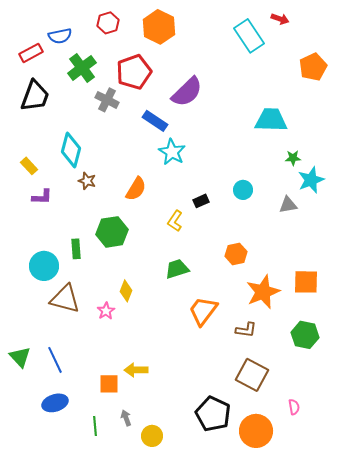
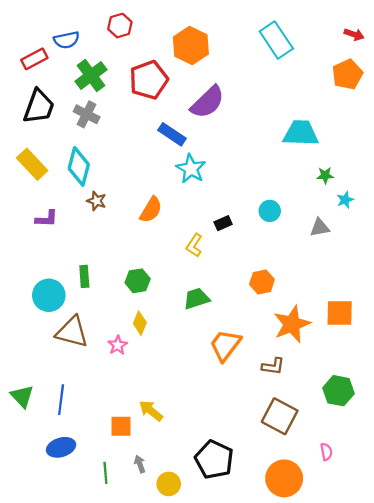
red arrow: (280, 19) -> (354, 34), moved
orange hexagon: (159, 27) -> (191, 46), moved
gray cross: (107, 100) -> (87, 114), moved
yellow rectangle: (29, 166) -> (32, 164), moved, size x1.6
cyan star: (311, 180) -> (345, 200), size x0.6
green hexagon: (112, 232) -> (138, 281), moved, size x0.7
green hexagon: (305, 335) -> (339, 391), moved
blue line: (55, 360) -> (61, 400), turned 32
yellow arrow: (136, 370) -> (151, 411), turned 40
black pentagon: (213, 414) -> (214, 460), moved

